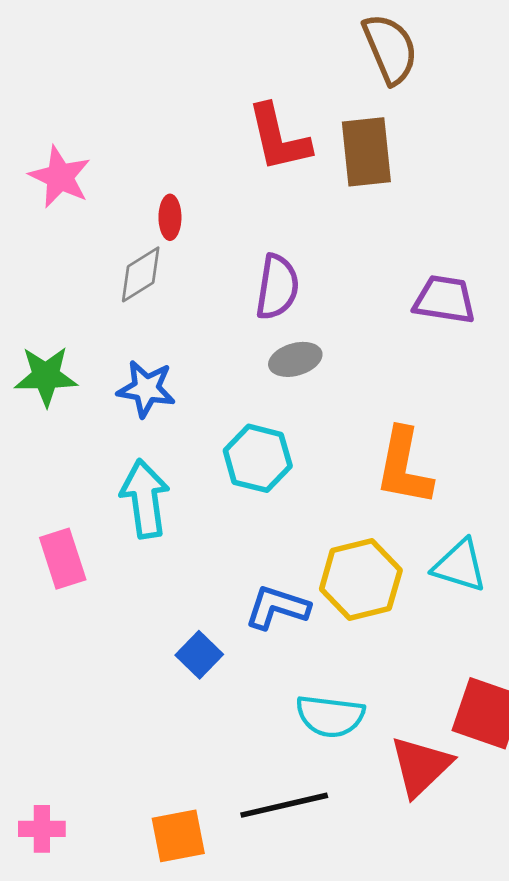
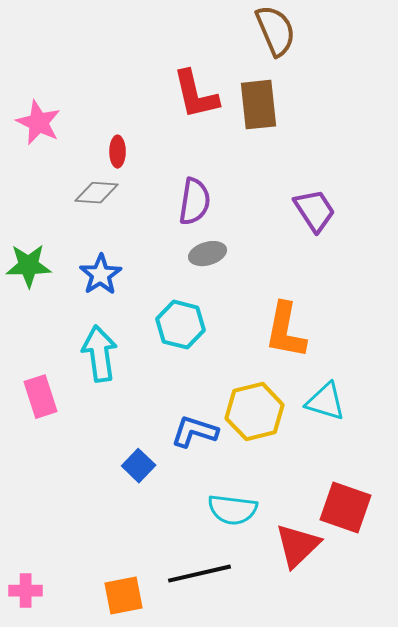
gray diamond: (141, 274) -> (97, 193), turned 36
purple trapezoid: (444, 300) -> (315, 211), turned 48
blue star: (146, 389) -> (101, 275), turned 30

